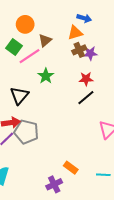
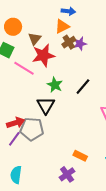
pink line: (29, 56) -> (24, 68), moved, turned 75
green star: (46, 76) -> (55, 85), moved
red star: (86, 79) -> (43, 55), moved, size x1.6
black triangle: (19, 96) -> (46, 105), moved

